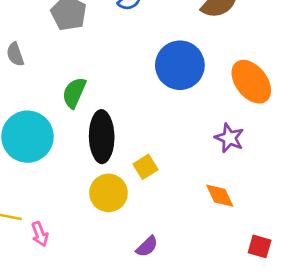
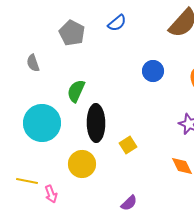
blue circle: (180, 65) -> (153, 71), size x0.6
yellow circle: (109, 193) -> (82, 164), moved

